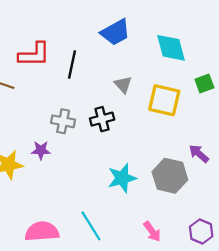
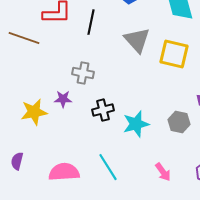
gray triangle: (123, 85) -> (137, 40), size x1.6
black cross: (102, 119) -> (103, 110), moved
gray hexagon: (170, 176) -> (179, 122), size x0.7

